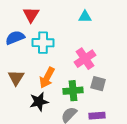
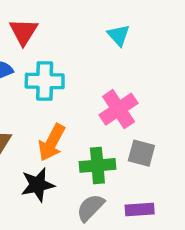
cyan triangle: (85, 17) -> (119, 35), turned 48

